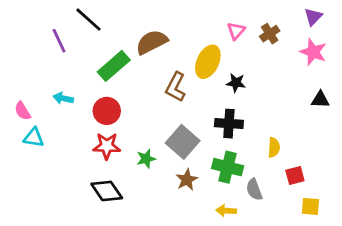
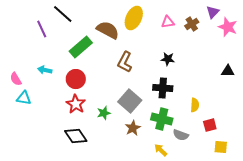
purple triangle: (313, 17) -> (213, 12), moved
pink triangle: (236, 31) -> (168, 22), turned 40
brown semicircle: (152, 42) -> (108, 30), turned 55
pink star: (313, 52) -> (228, 27), moved
yellow ellipse: (208, 62) -> (134, 18), moved
red star: (107, 146) -> (76, 104), turned 30
gray semicircle: (254, 190) -> (181, 135), turned -49
yellow arrow: (226, 211) -> (161, 150), turned 40

